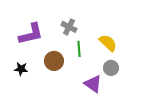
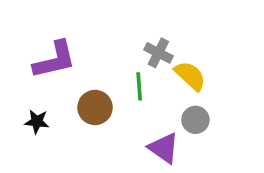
gray cross: (69, 27) -> (158, 53), moved

